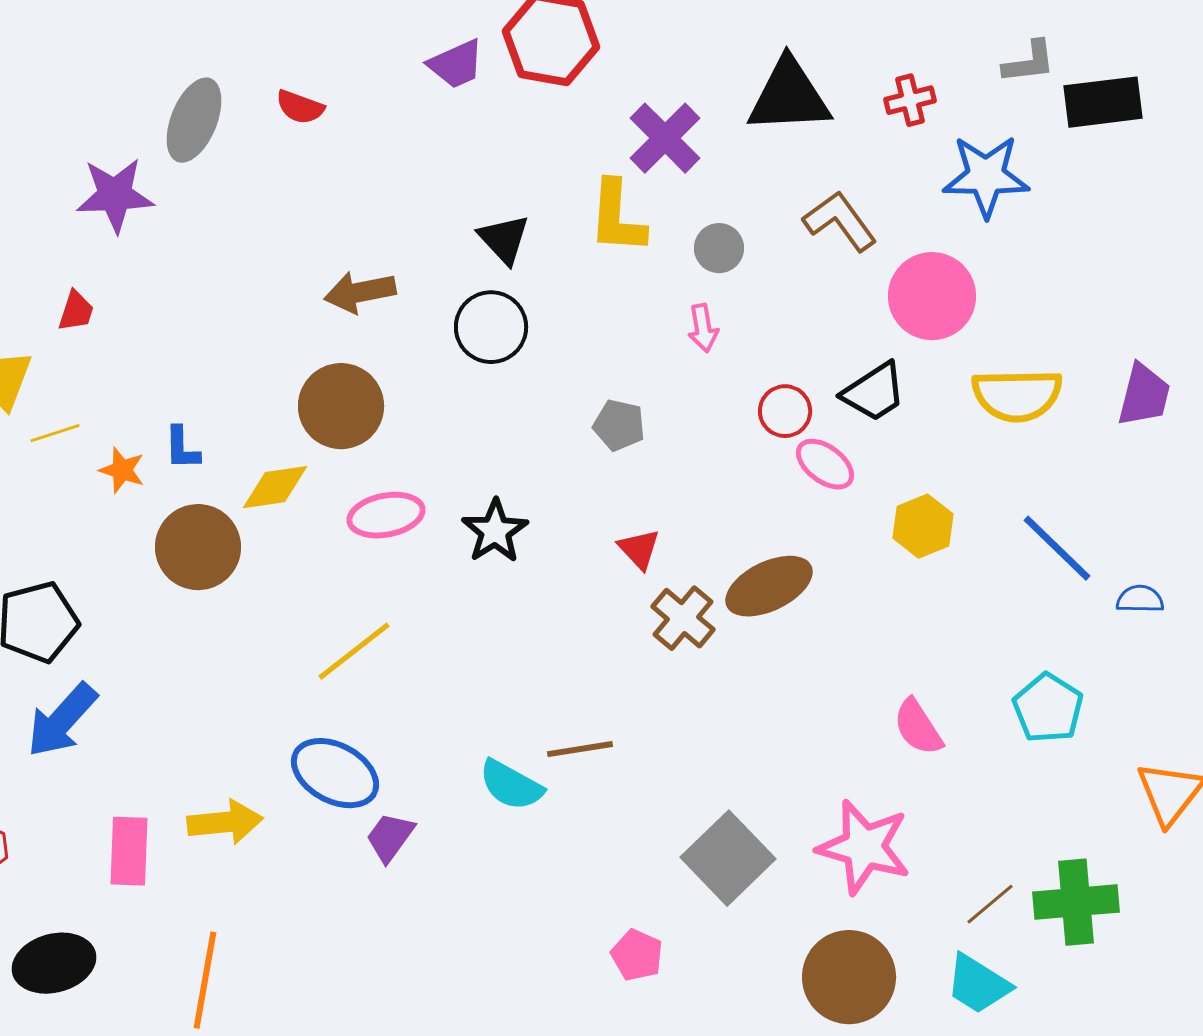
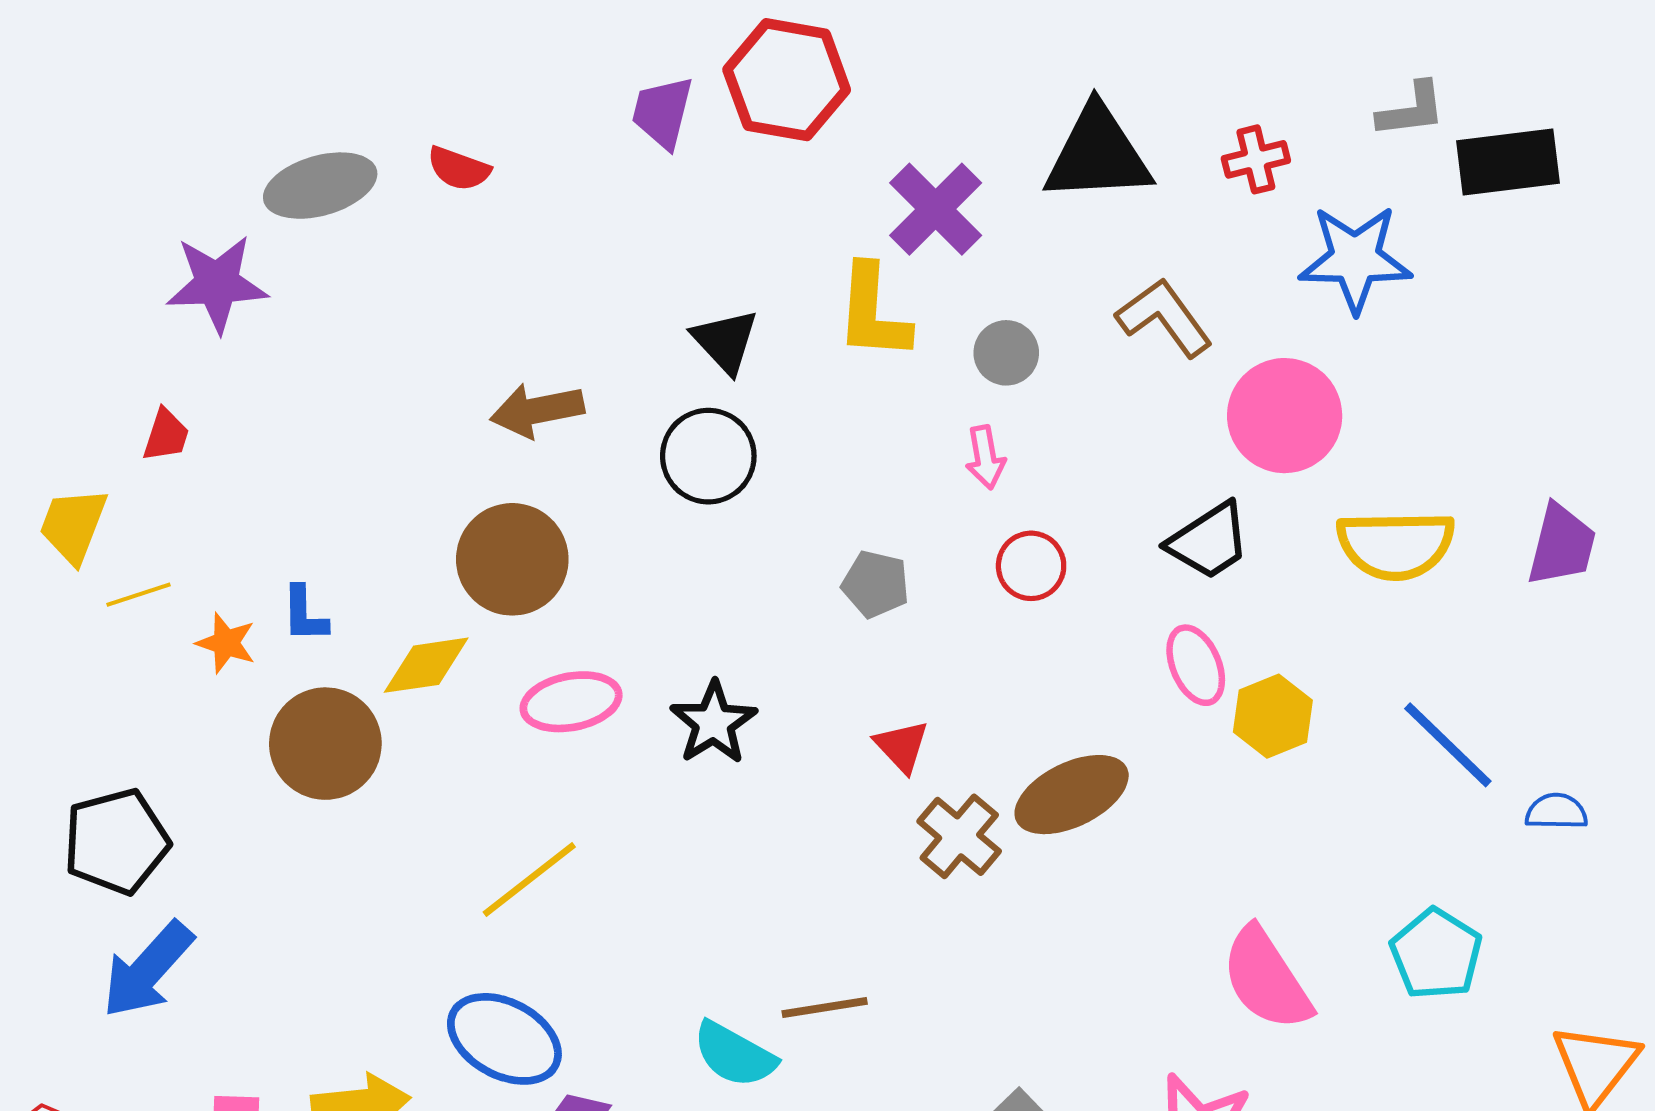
purple trapezoid: (456, 64) -> (663, 112), turned 128
gray ellipse: (194, 120) -> (320, 186), turned 52
red circle: (785, 411) -> (1031, 566), moved
pink ellipse: (825, 464) -> (1196, 665), moved, turned 30
pink semicircle: (918, 727) -> (1266, 979), size x1.4

